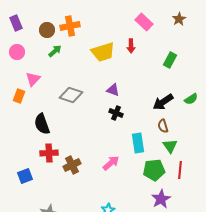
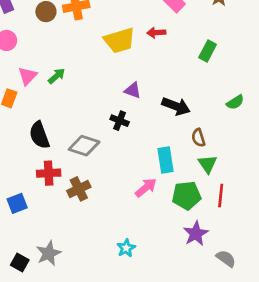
red arrow: (131, 46) -> (156, 33), turned 88
green arrow: (55, 51) -> (56, 76), moved
gray diamond: (71, 95) -> (84, 146), moved
black arrow: (163, 102) -> (176, 106), moved, turned -125
black cross: (116, 113) -> (120, 121), moved
pink arrow: (111, 163) -> (146, 188), moved

